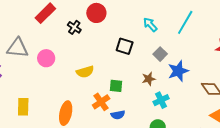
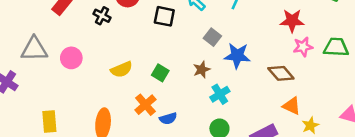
black square: (125, 46) -> (164, 16), moved
blue star: (178, 71) -> (237, 56), turned 30
green square: (116, 86) -> (160, 73), moved, turned 32

